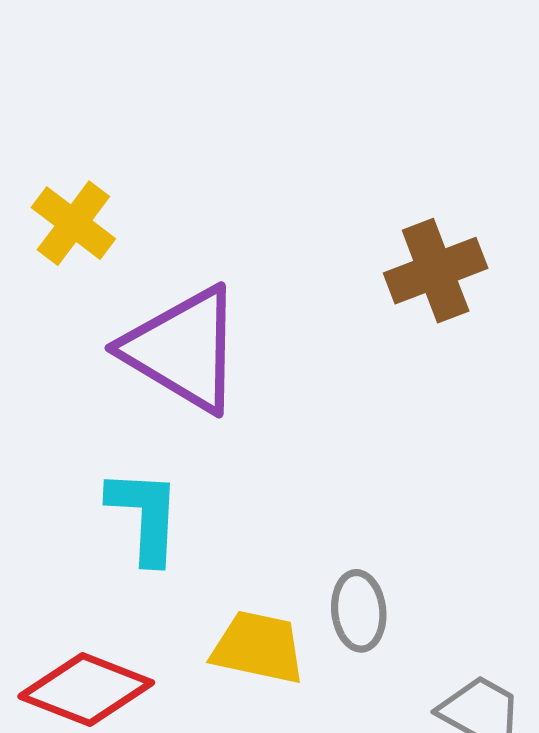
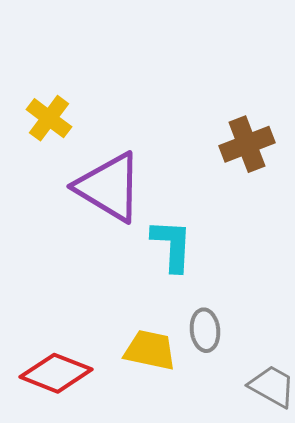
cyan L-shape: (145, 516) -> (172, 245), moved

